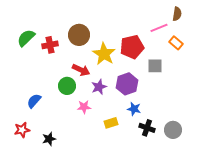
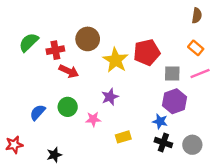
pink line: (159, 28) -> (200, 73), moved
red arrow: (81, 70) -> (69, 71), moved
purple hexagon: (127, 84) -> (175, 101), moved
green circle: (67, 86) -> (68, 107), moved
blue star: (134, 109) -> (160, 121), moved
red star: (22, 130) -> (14, 145), moved

